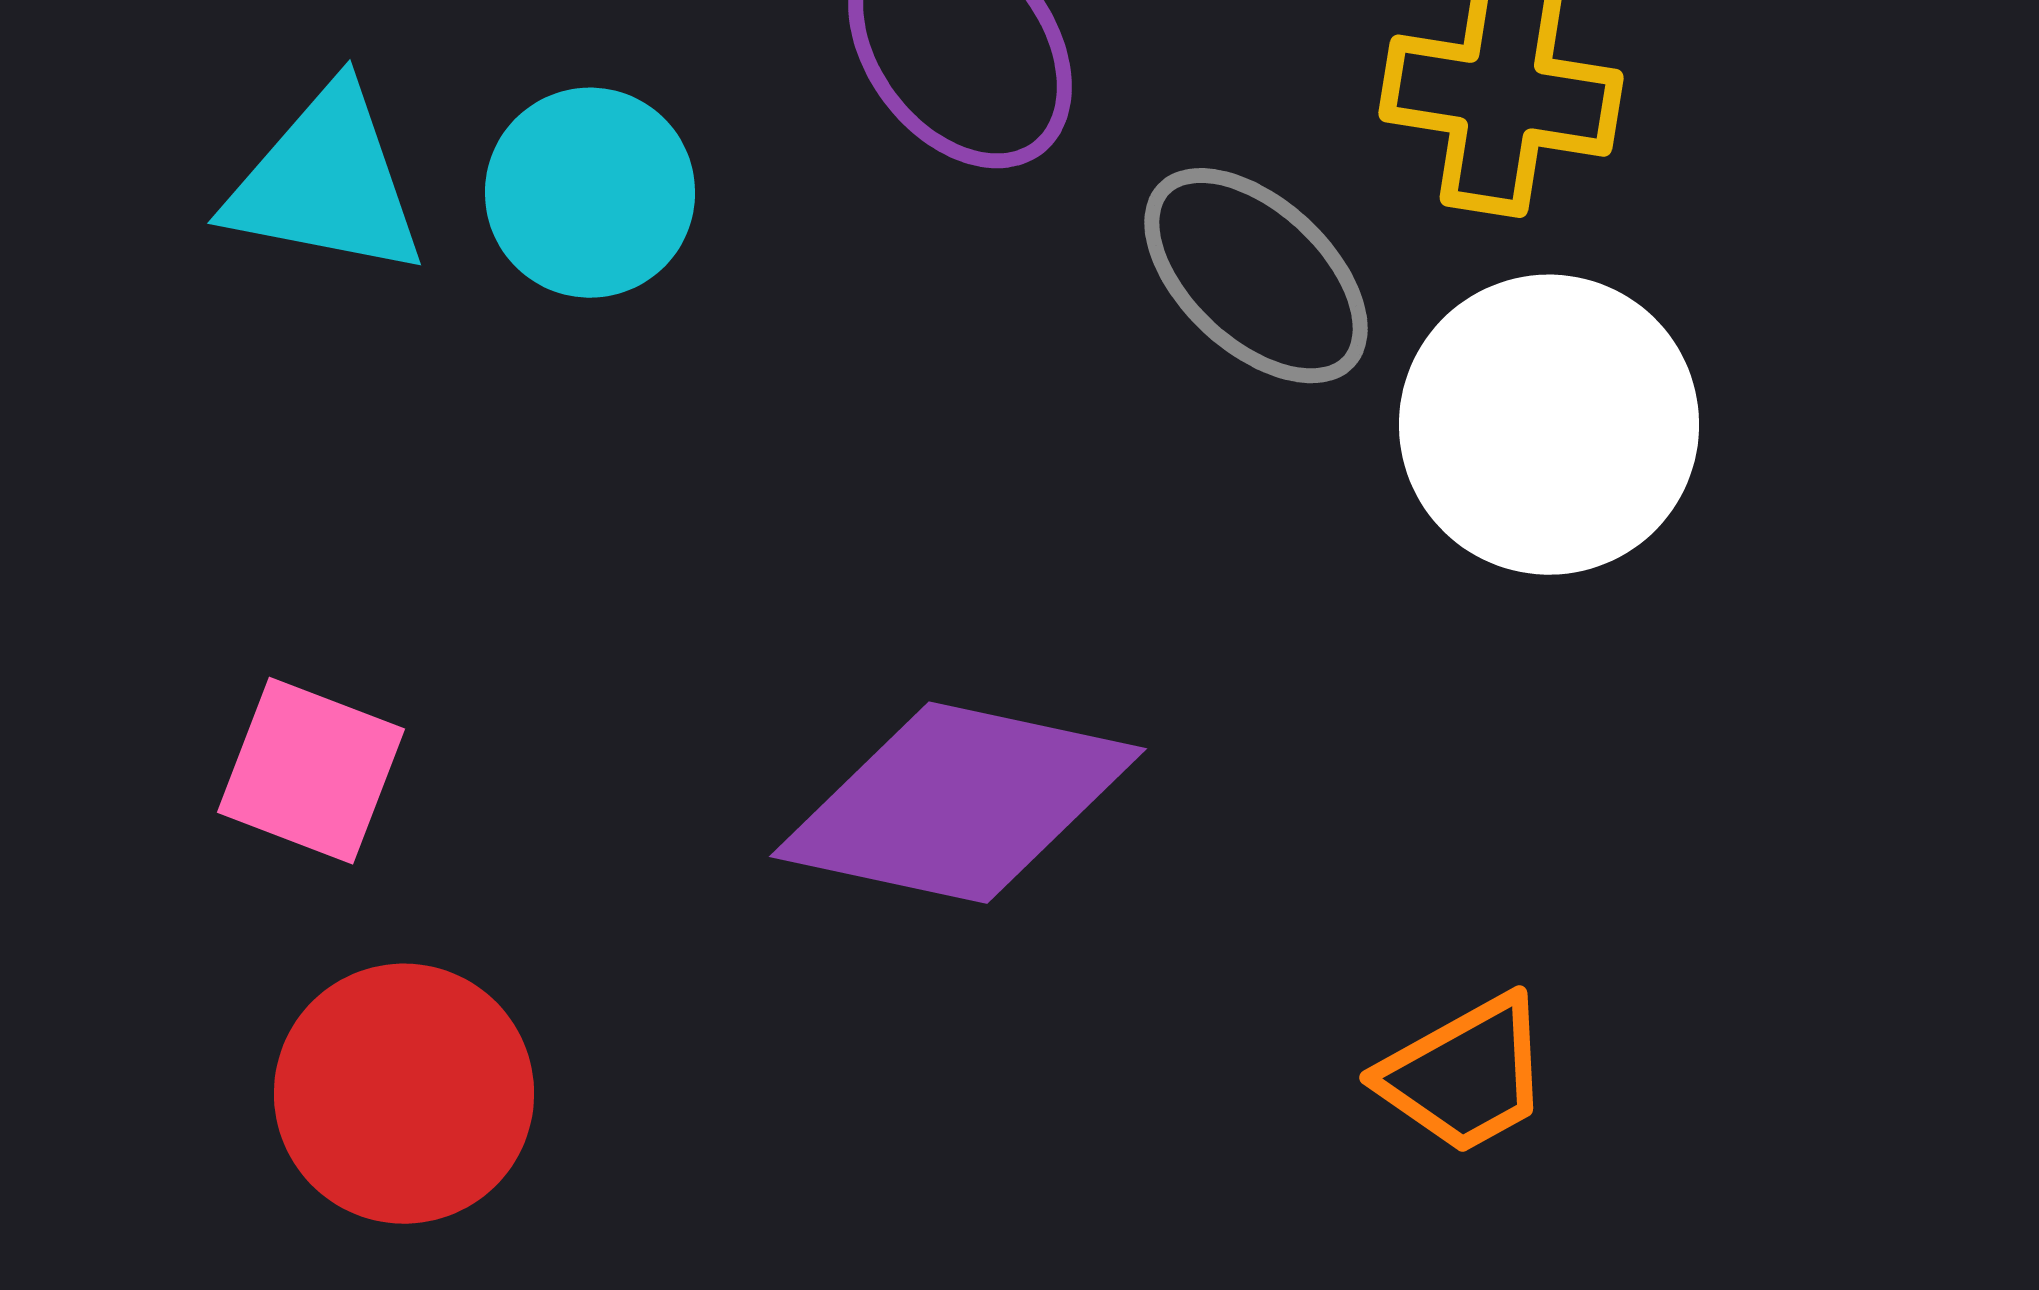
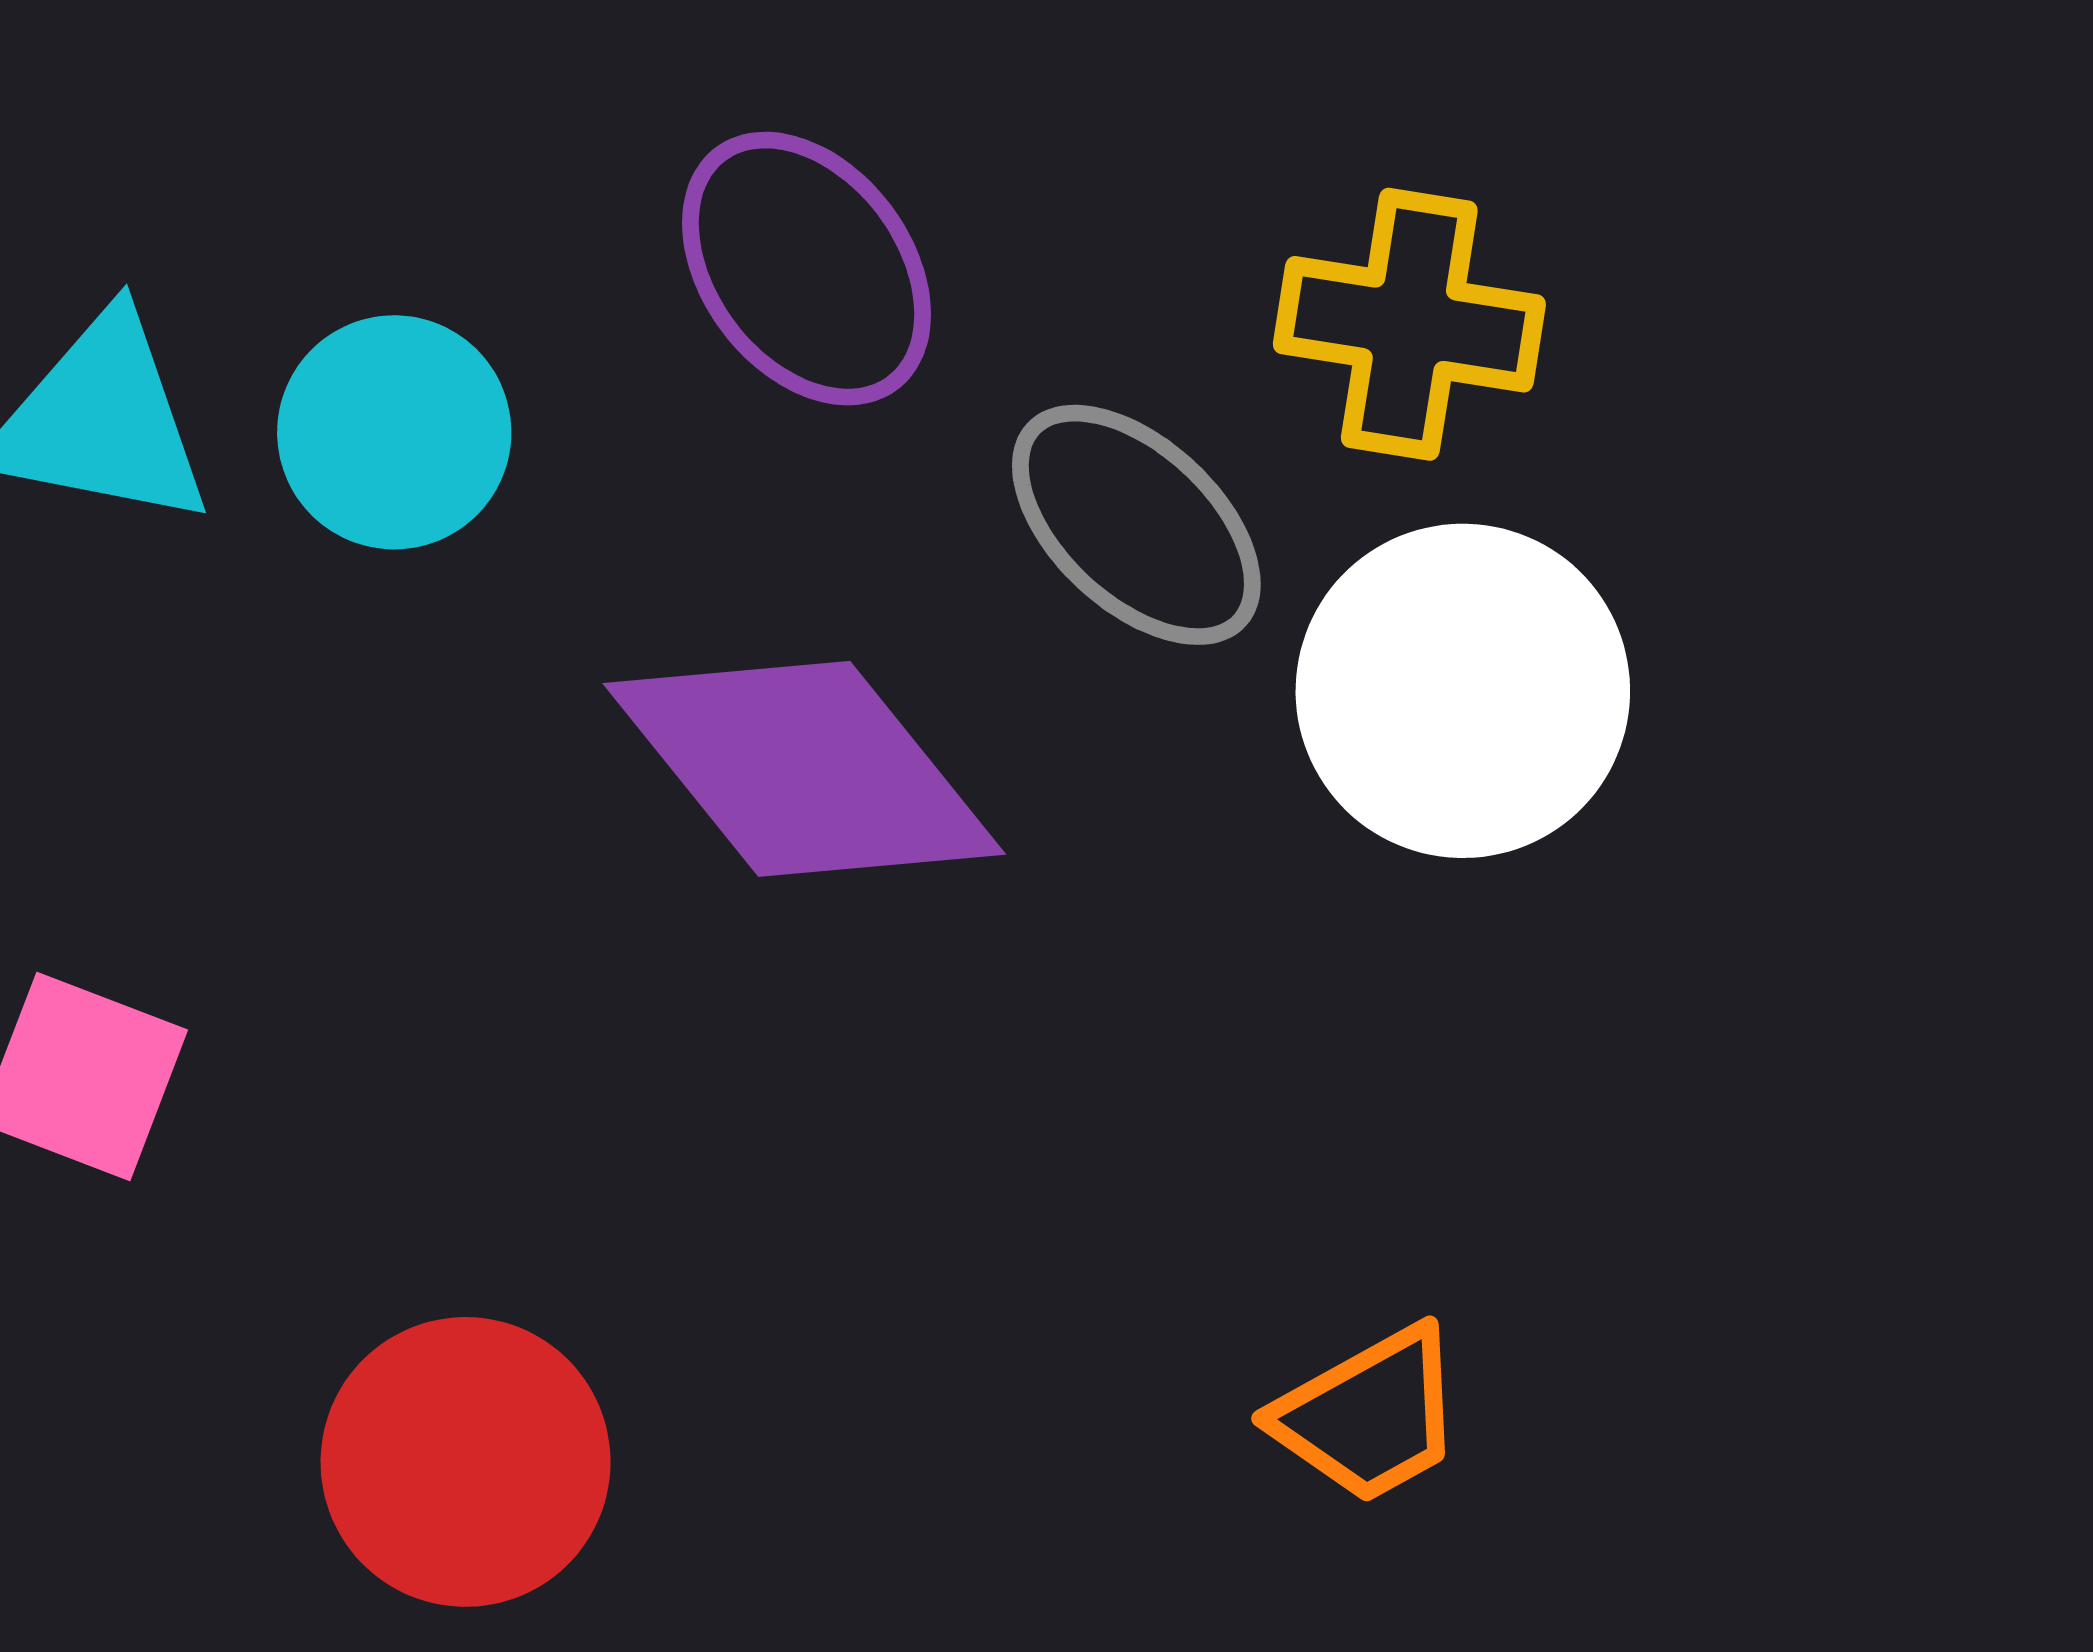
purple diamond: (958, 803) -> (804, 769), moved, turned 39
red circle: (404, 1094) -> (466, 1462), moved

